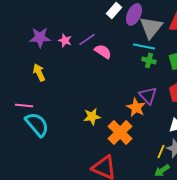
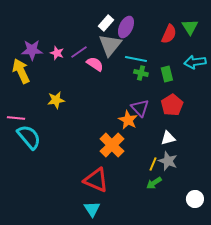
gray triangle: (151, 27) -> (110, 45), moved
yellow arrow: (39, 72) -> (21, 71), moved, size x1.4
yellow star: (92, 116) -> (56, 100), moved

